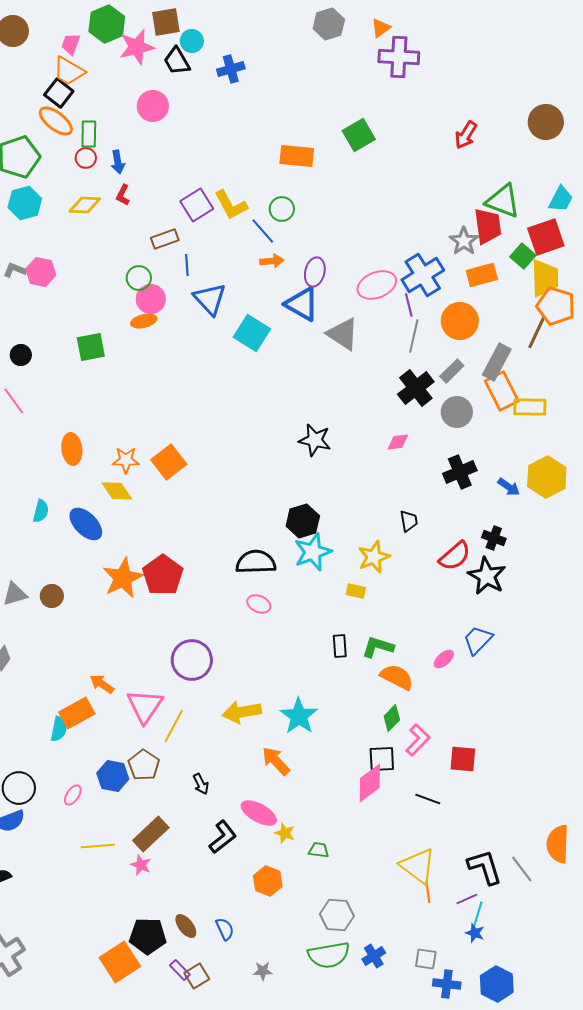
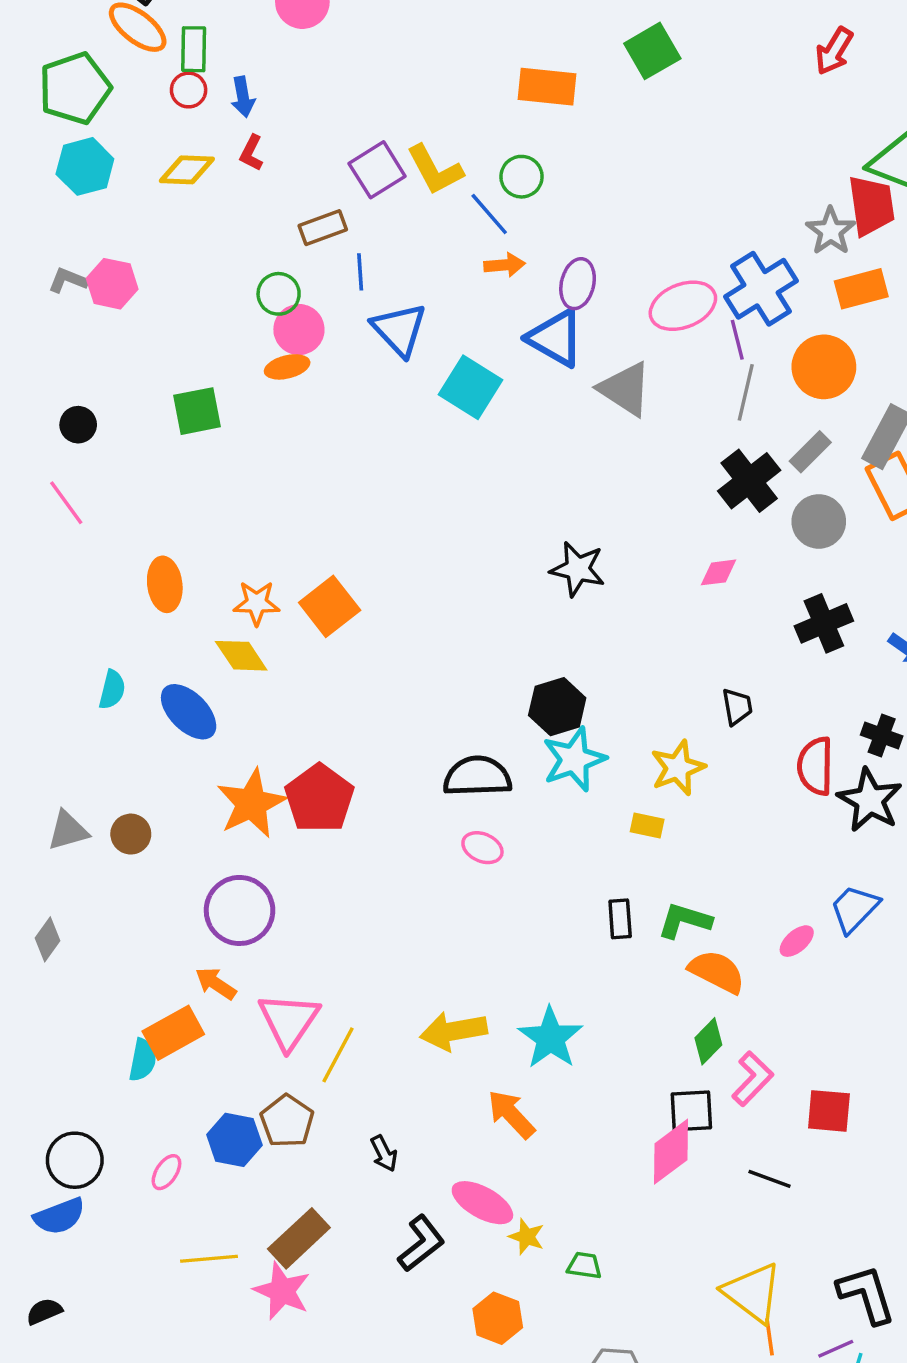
red semicircle: (455, 556) -> (815, 766), turned 132
purple circle: (192, 660) -> (240, 910), moved
pink star: (141, 865) -> (282, 1291), size x1.6

